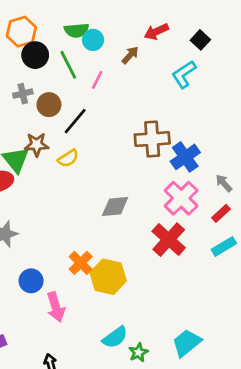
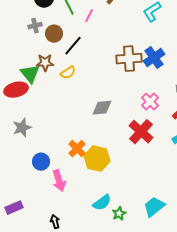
blue cross: (185, 157) -> (154, 58), moved
pink cross: (181, 198) -> (150, 102), size x0.7

